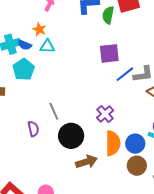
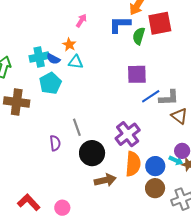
purple cross: (105, 114) -> (128, 134), size x1.4

